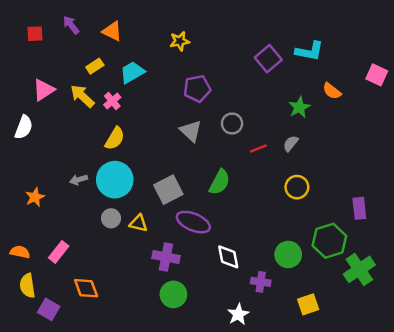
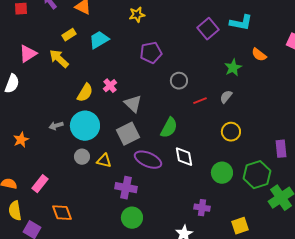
pink cross: (112, 101) -> (110, 86), moved
gray triangle: (191, 131) -> (133, 104), moved
green circle: (288, 254) -> (222, 173), moved
white diamond: (228, 257) -> (184, 157), moved

